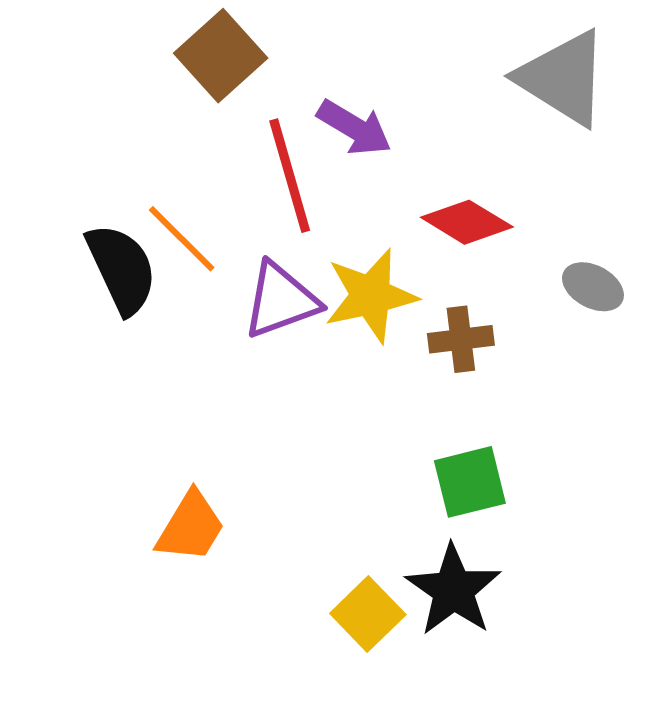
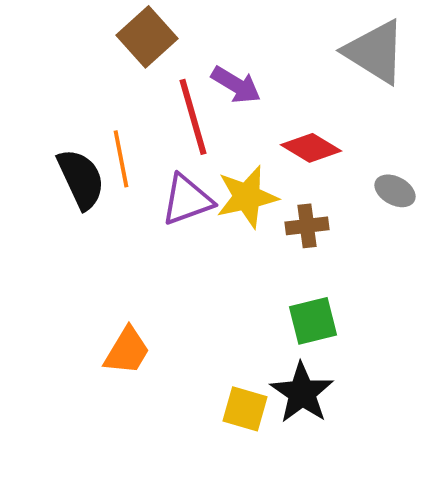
orange line: (182, 239) -> (121, 159), turned 34
yellow square: (368, 614) -> (245, 409), turned -30

